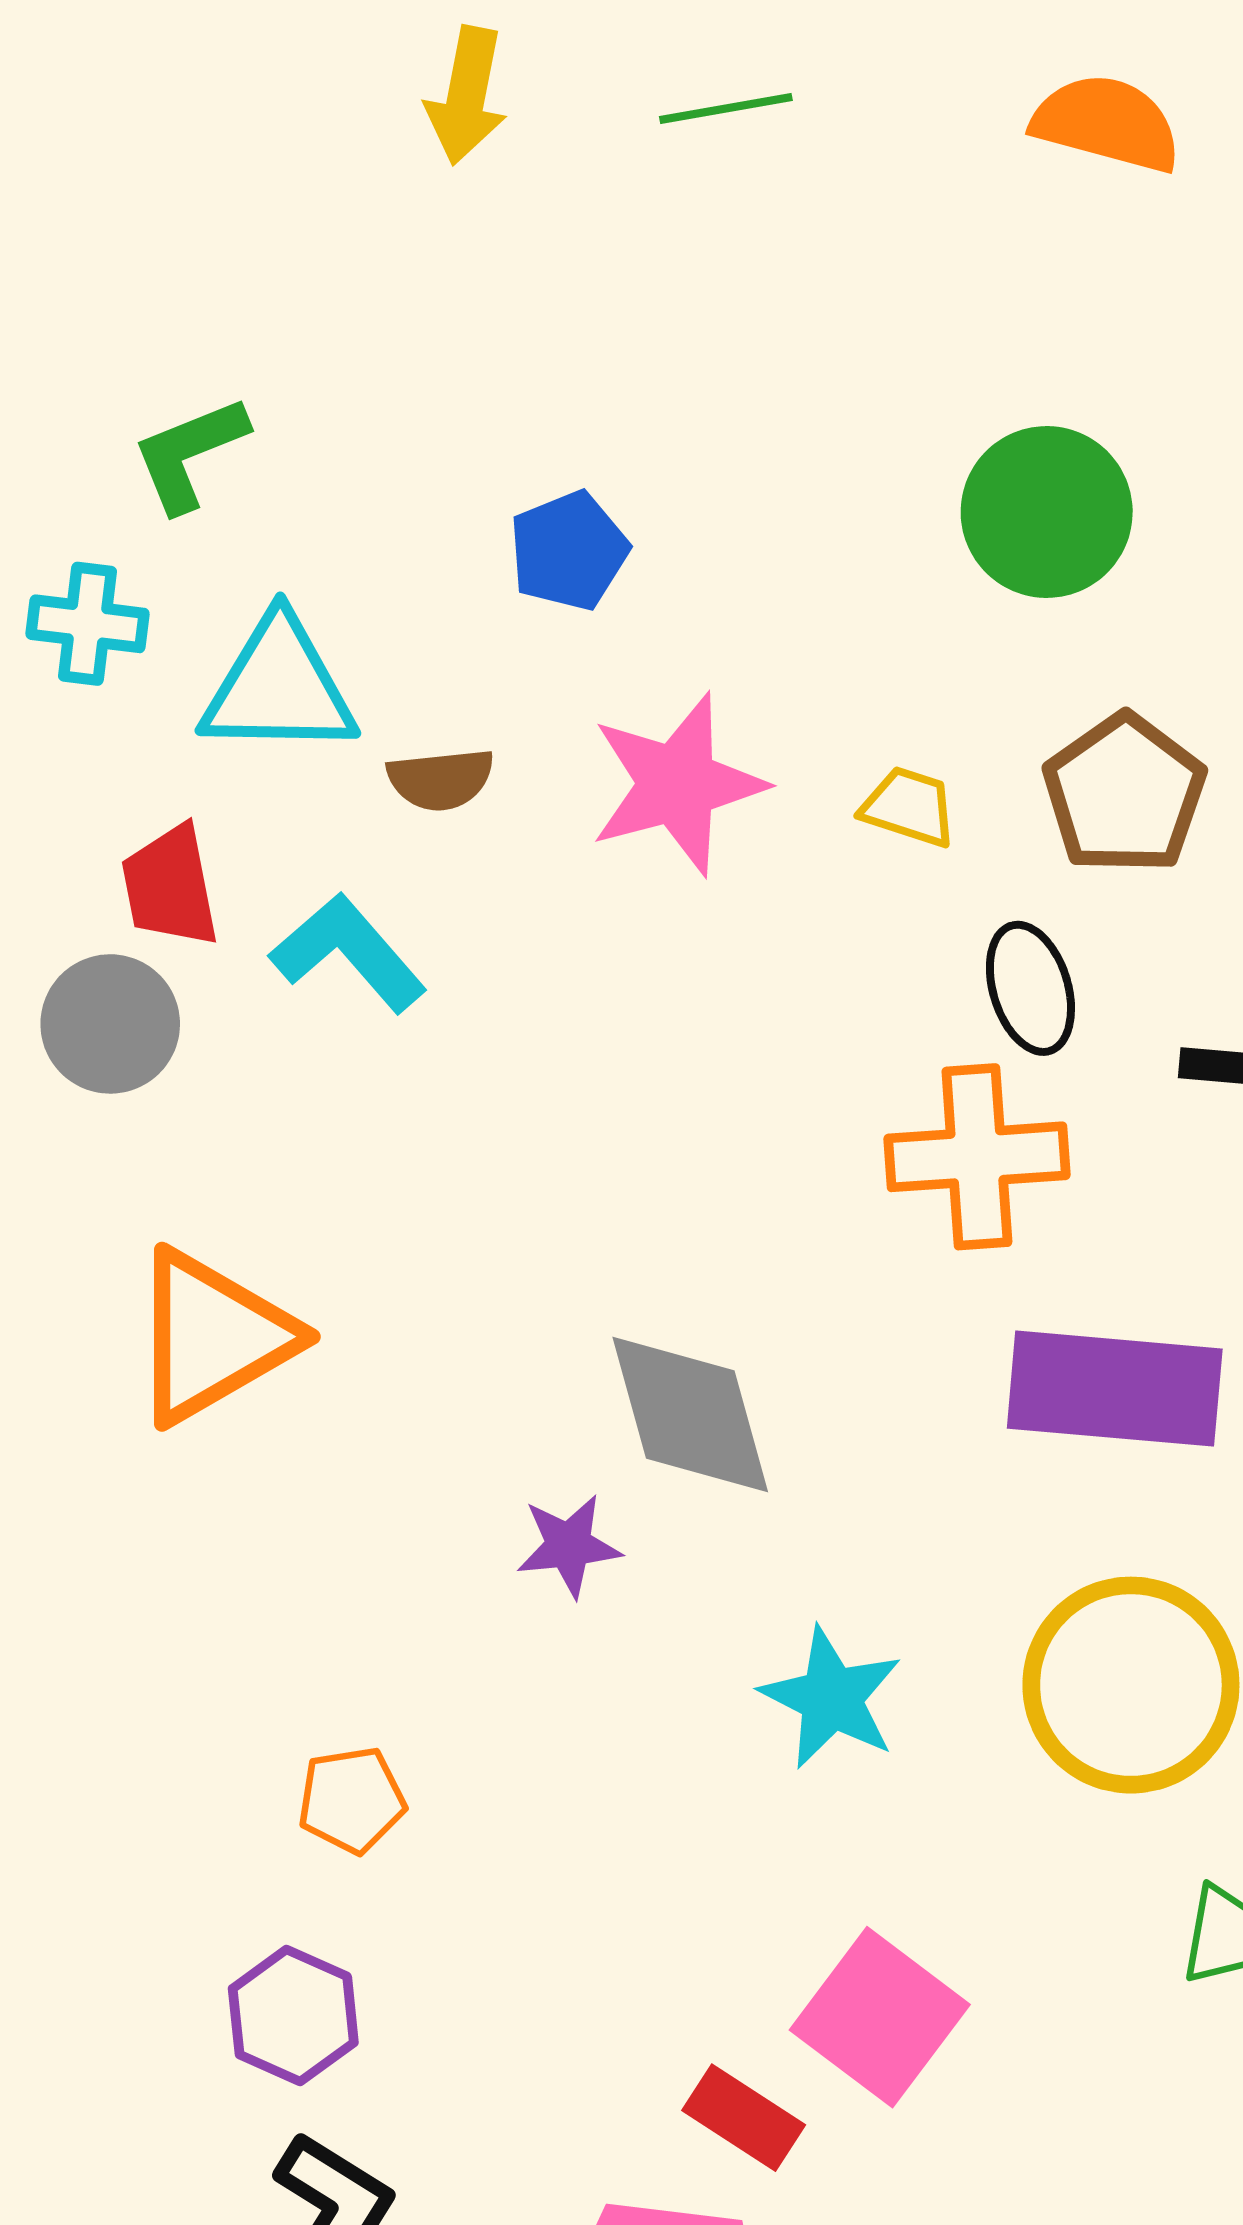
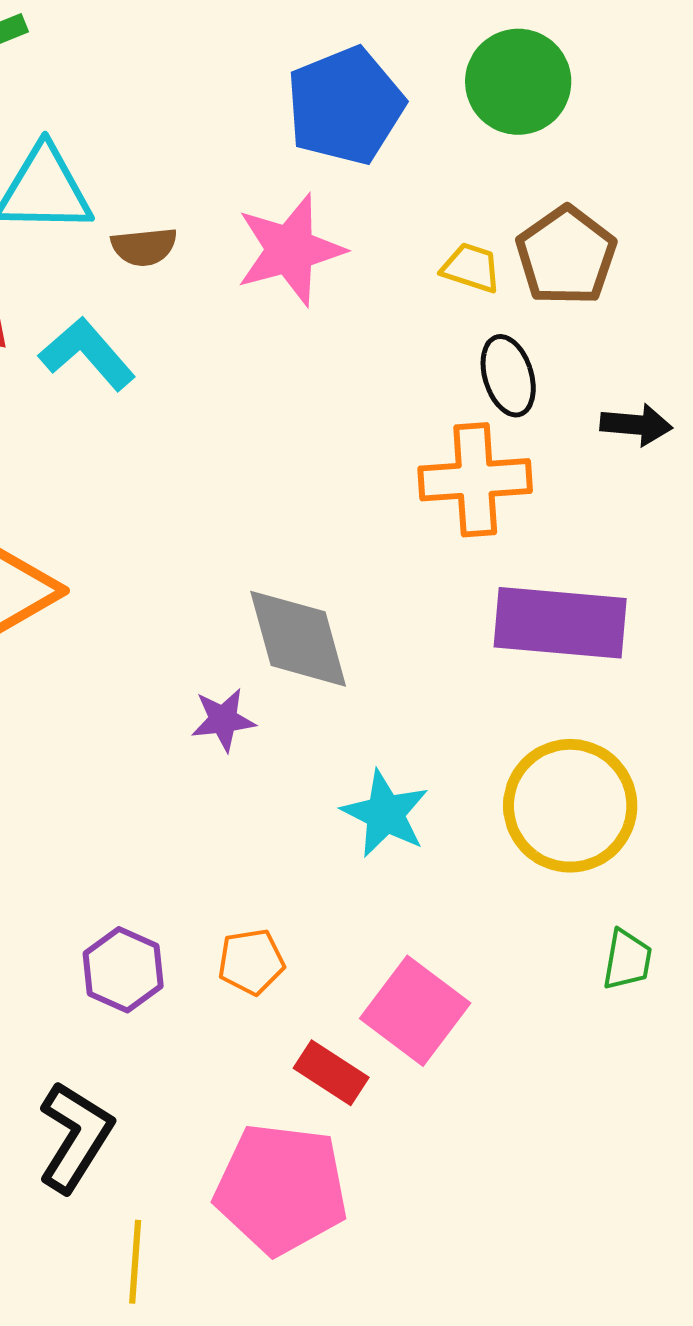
blue pentagon: (569, 551) -> (345, 106), moved, size x1.6
yellow trapezoid: (909, 807) -> (471, 268), moved
orange pentagon: (352, 1800) -> (251, 962), moved
purple hexagon: (293, 2016) -> (123, 970), moved

